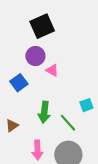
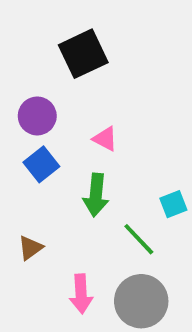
purple circle: (35, 56) -> (37, 116), moved
green arrow: (44, 112) -> (96, 195), moved

